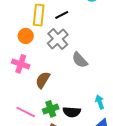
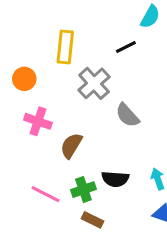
black line: (62, 15) -> (126, 47), moved
orange circle: (26, 36) -> (24, 79), moved
black semicircle: (72, 112) -> (115, 179), moved

